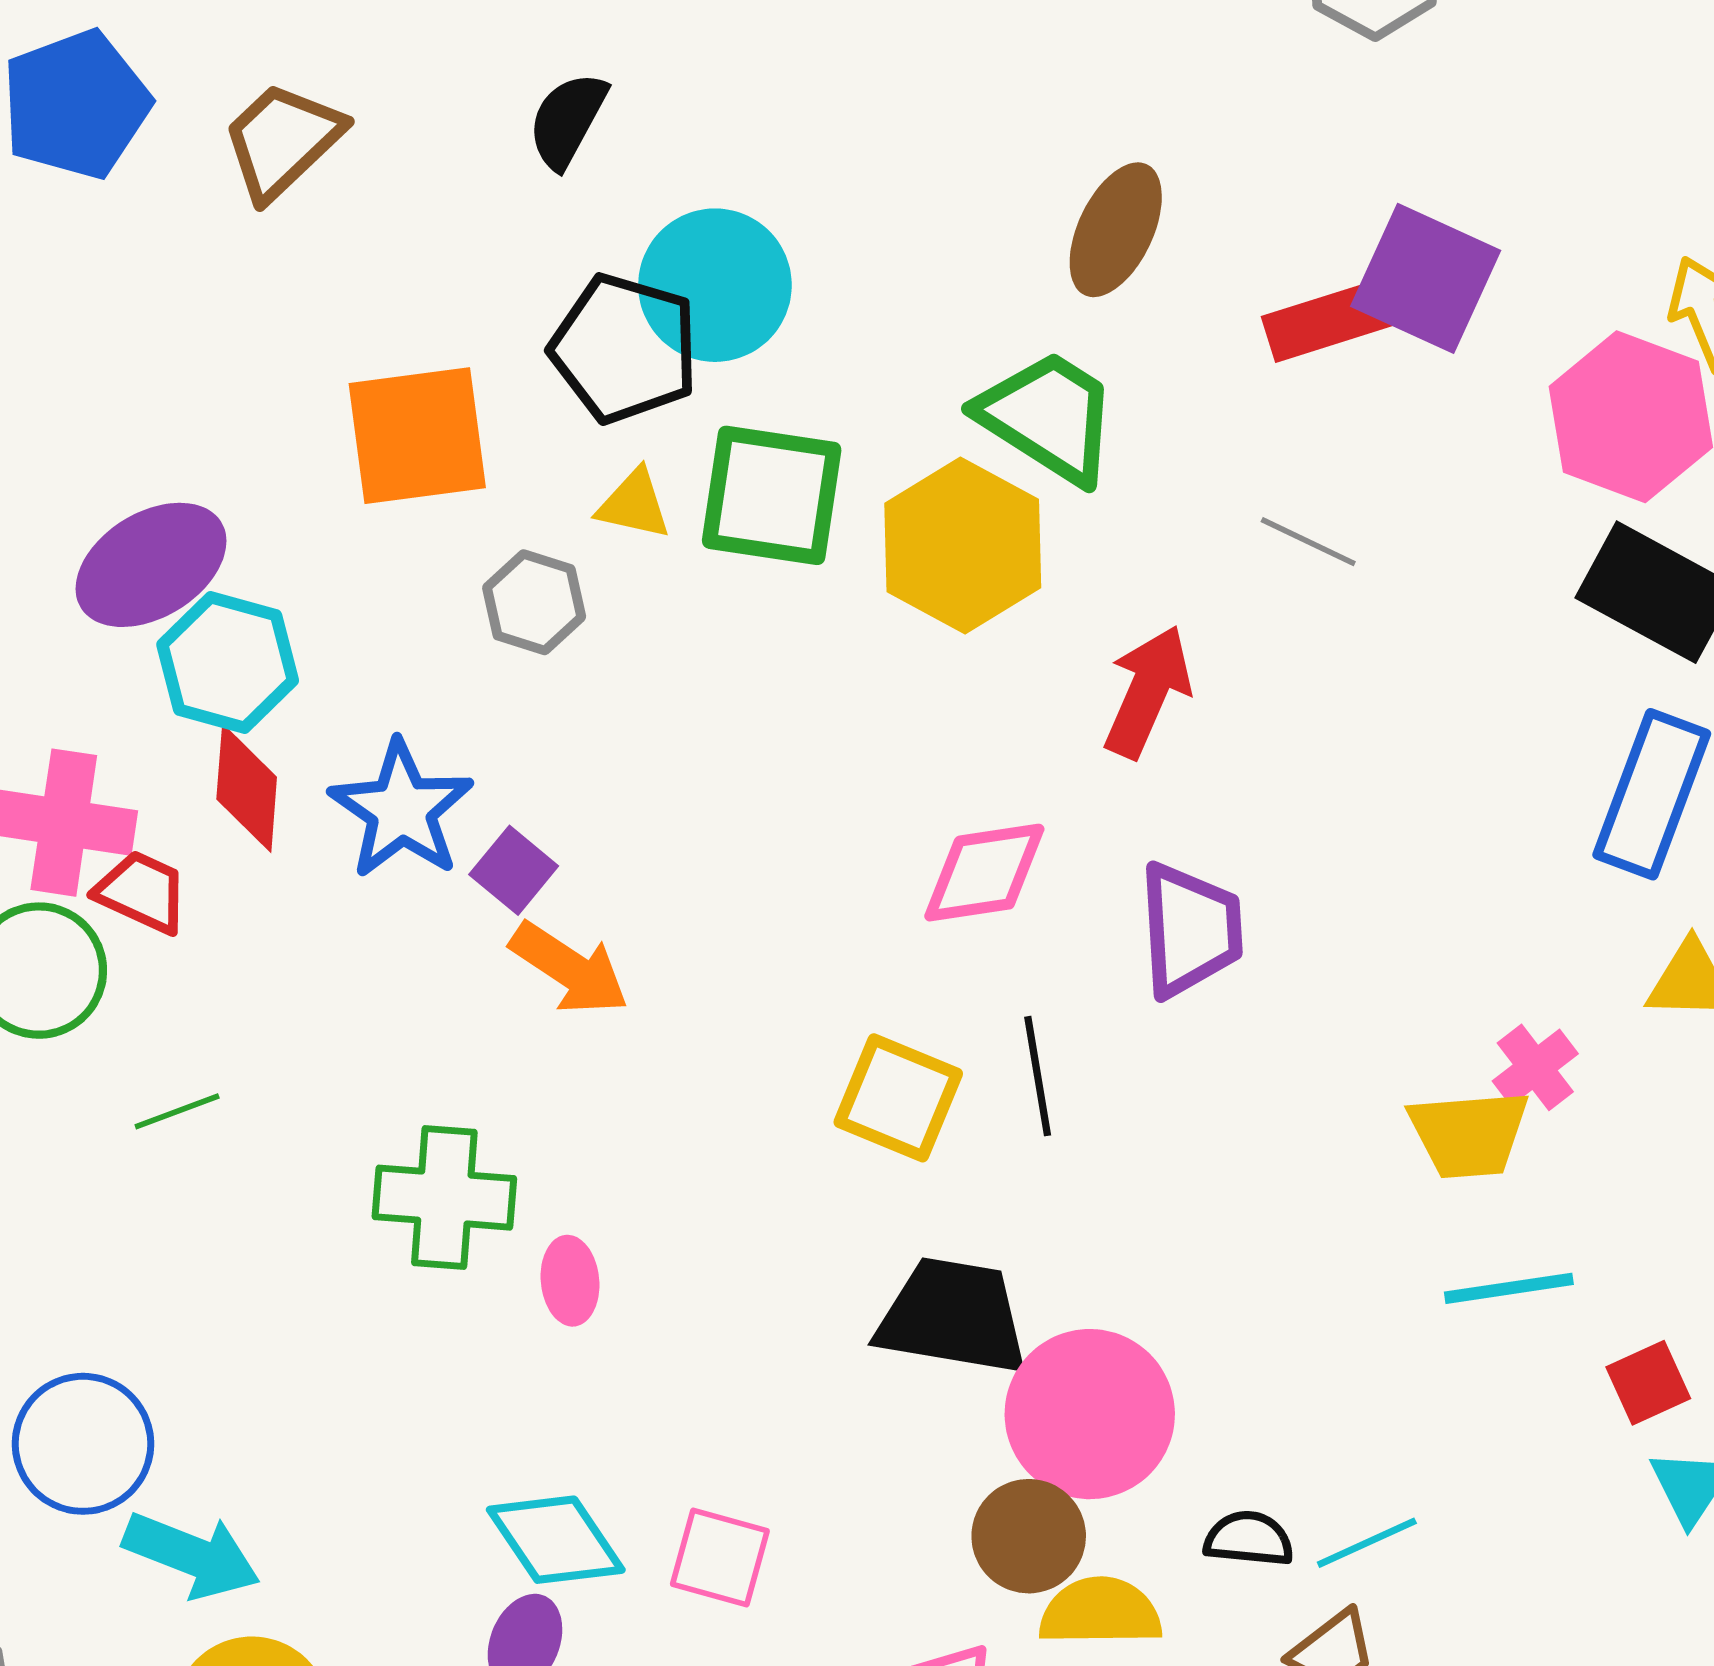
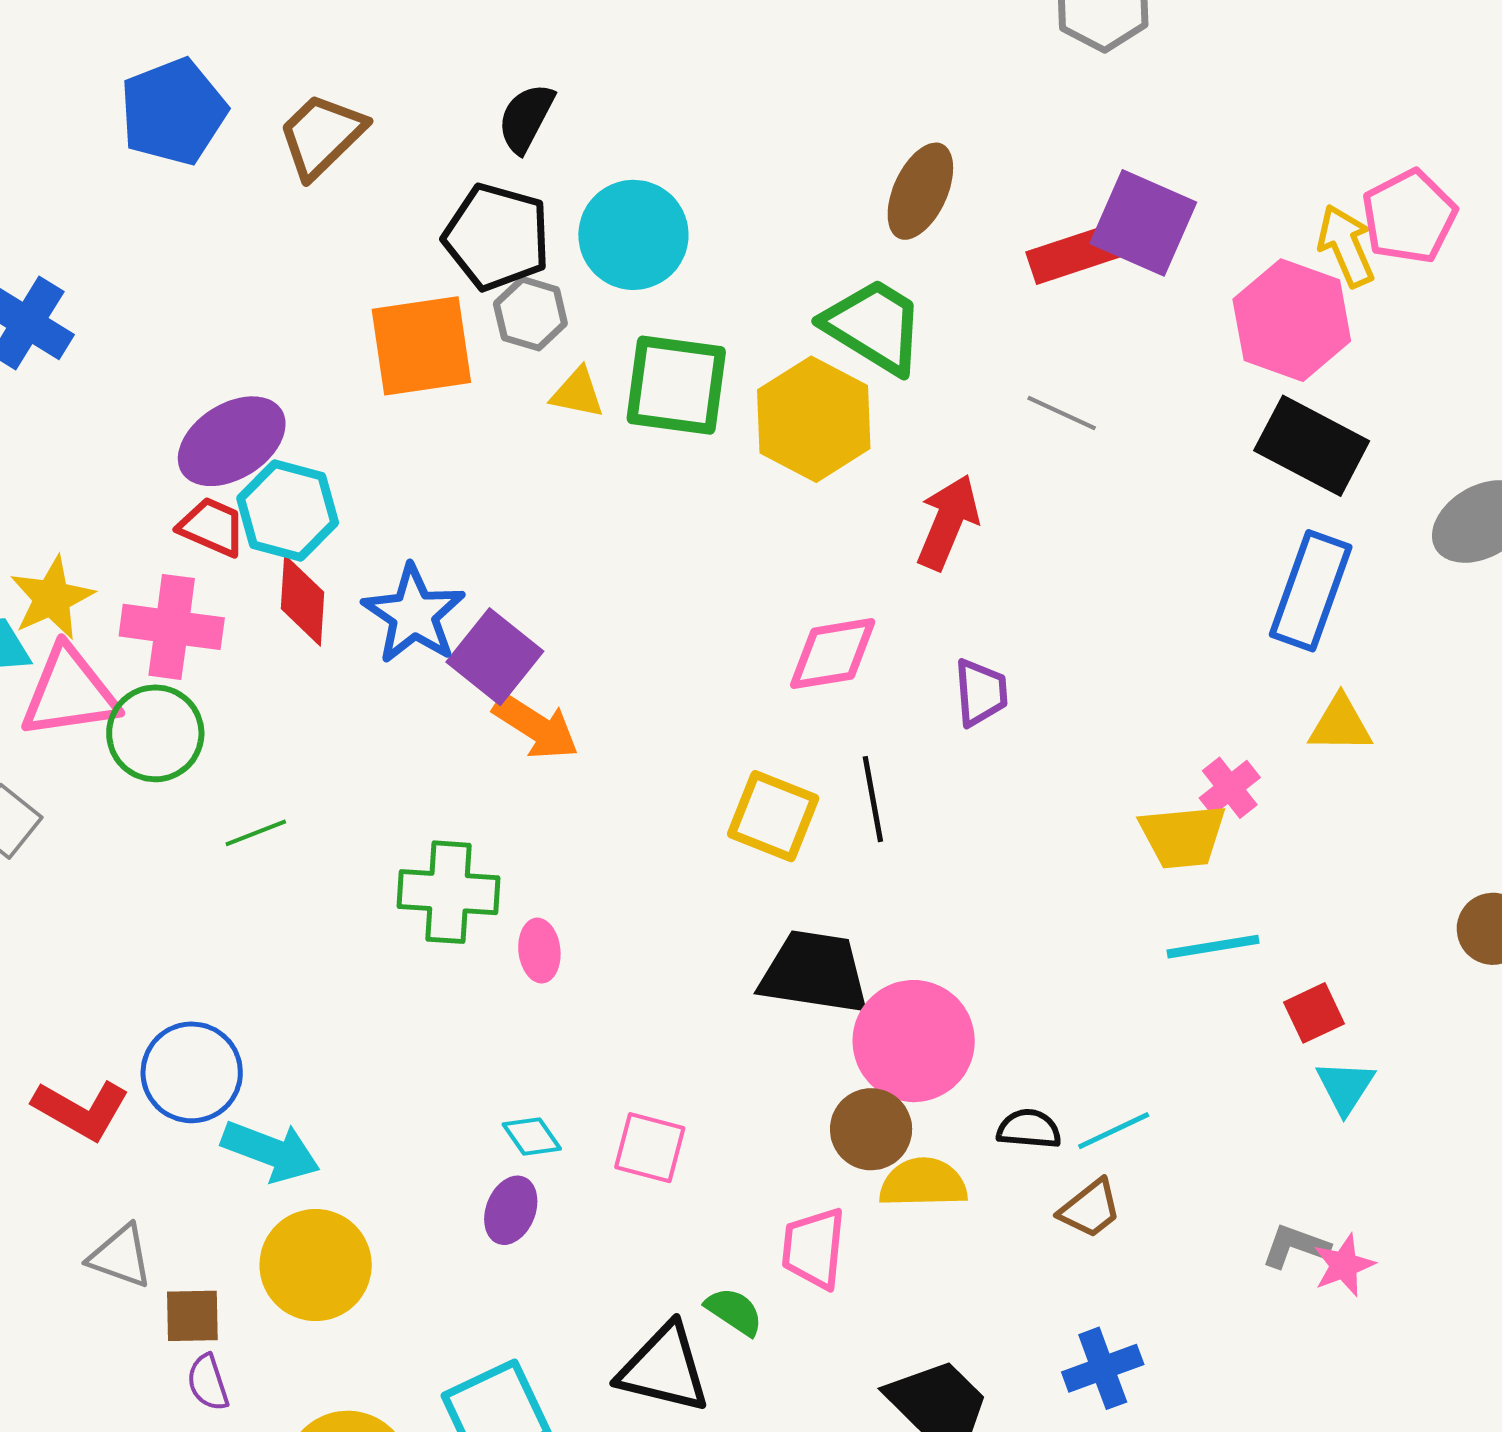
black pentagon: (624, 348) -> (497, 237), moved
gray hexagon: (534, 602) -> (530, 314), moved
purple square: (514, 870) -> (495, 657), size x1.5
red trapezoid: (142, 892) -> (212, 527), moved
purple trapezoid: (1190, 930) -> (981, 693), size x0.7
cyan diamond: (556, 1540) -> (532, 1137), size x0.6

